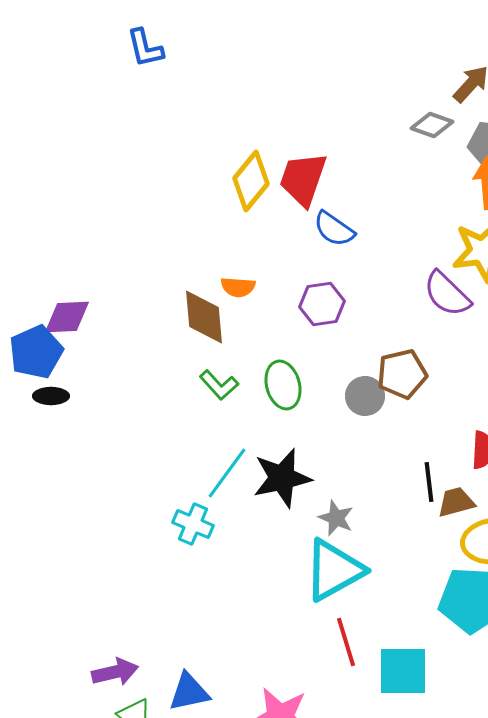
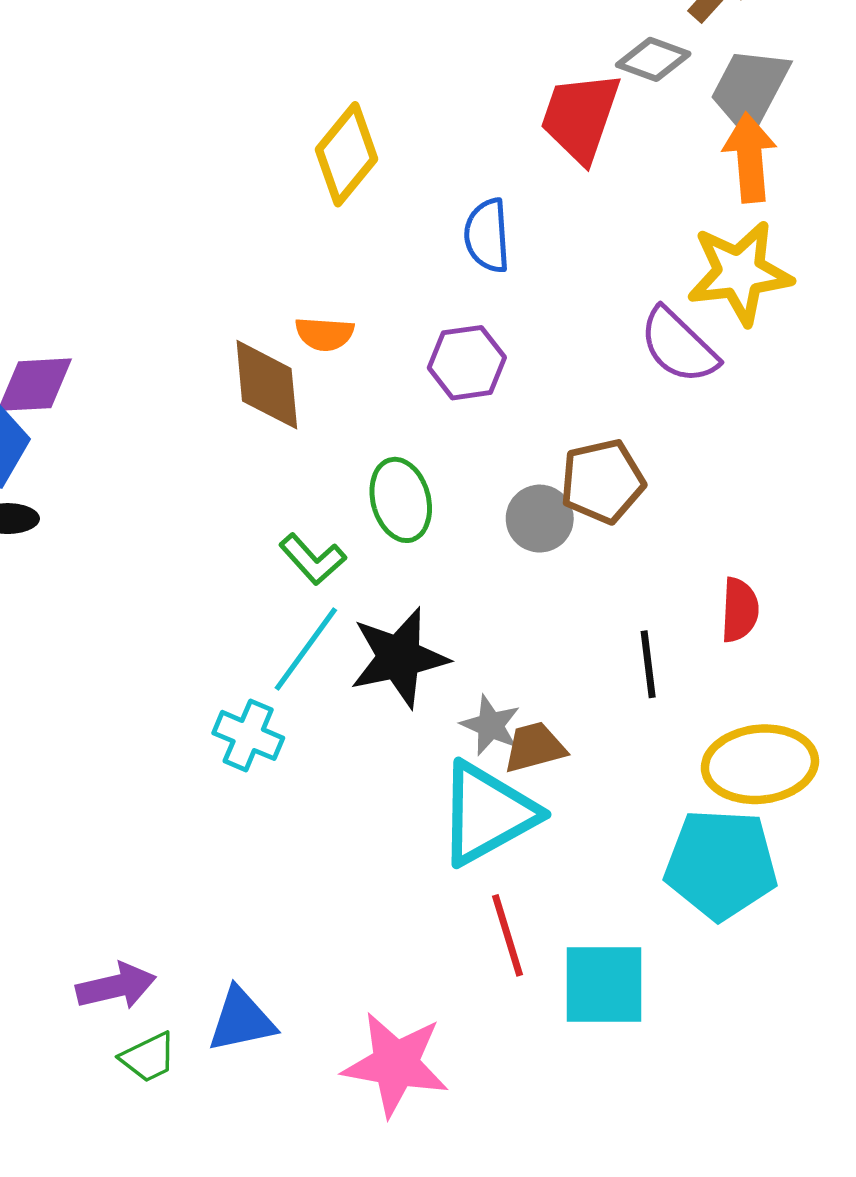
red trapezoid: (303, 179) -> (580, 117), moved
blue semicircle: (334, 229) -> (487, 236), turned 51
green L-shape: (219, 385) -> (313, 559), moved
brown trapezoid: (456, 502) -> (535, 747), moved

